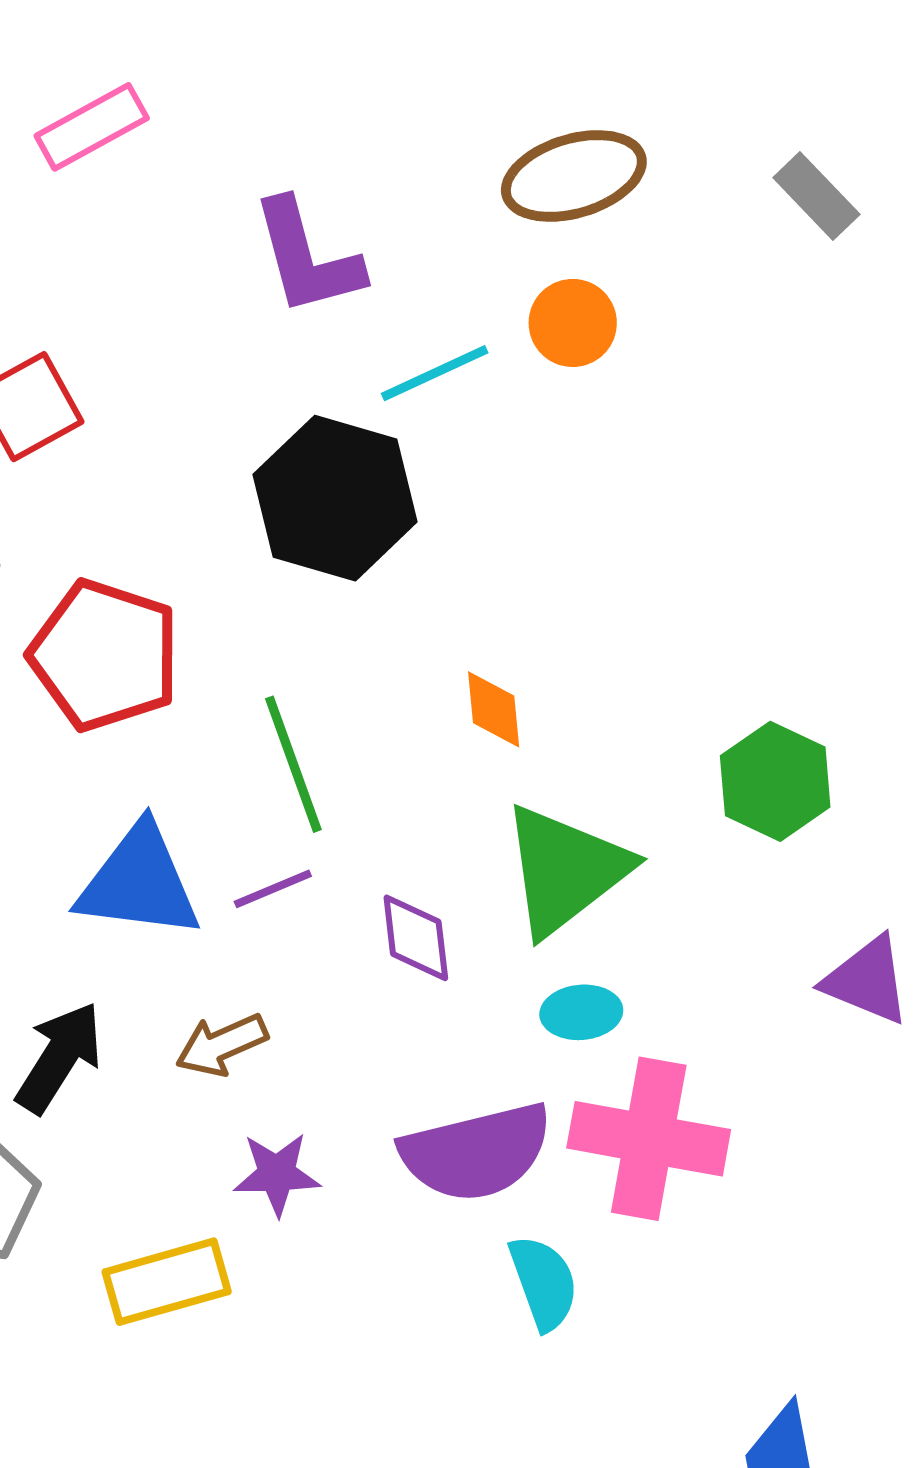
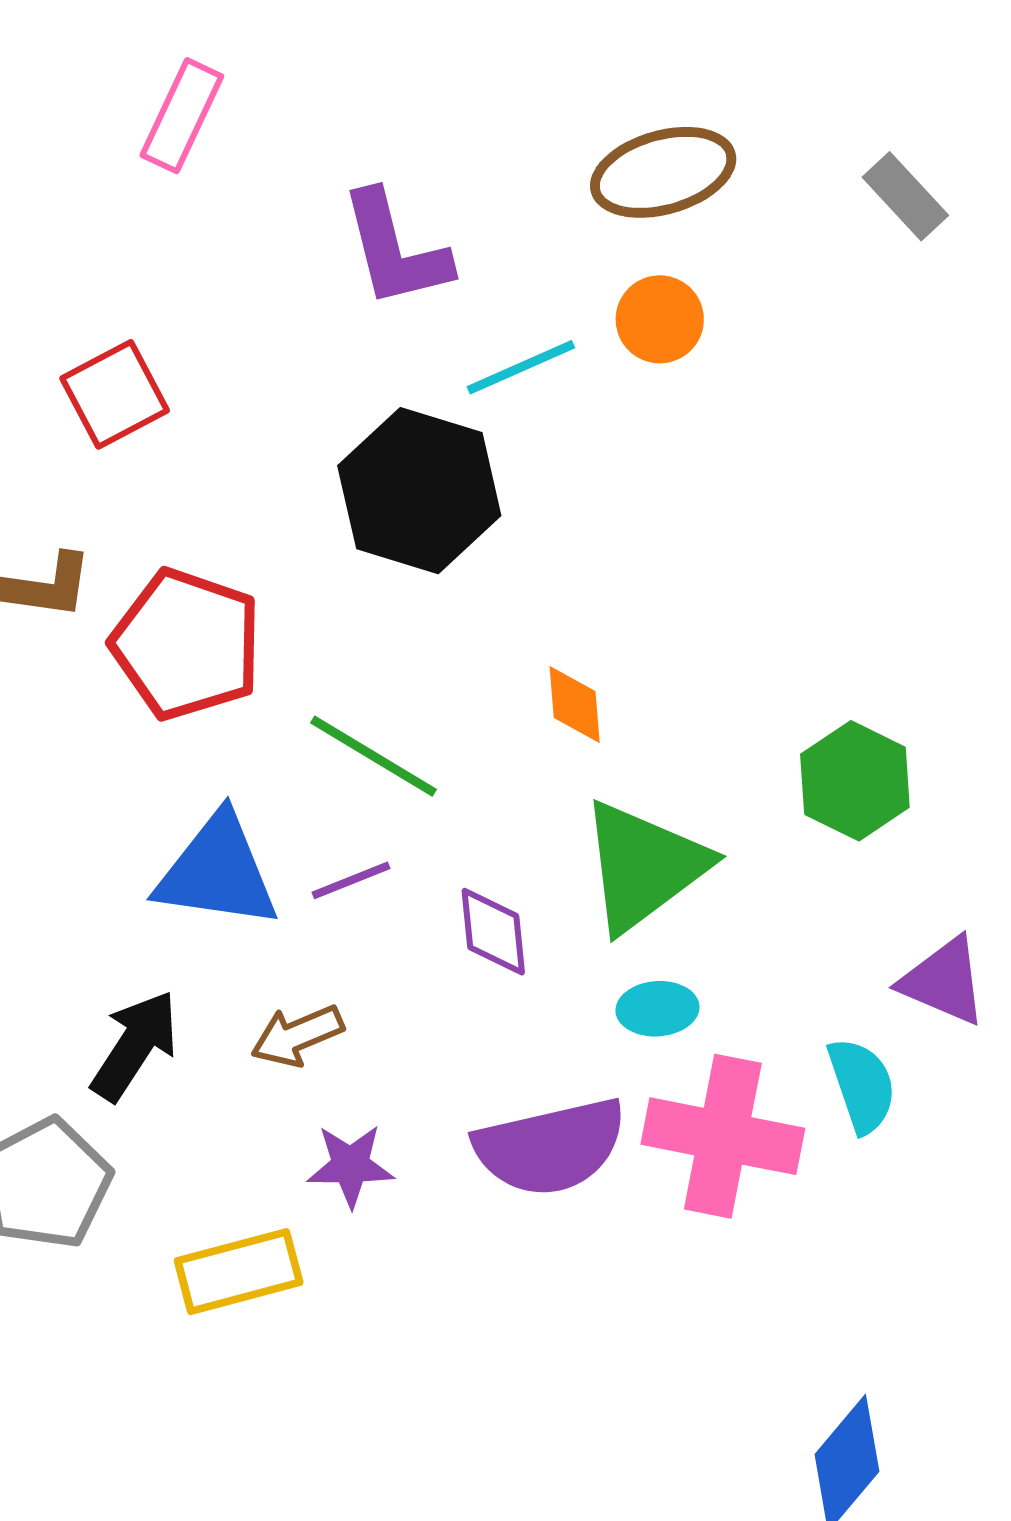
pink rectangle: (92, 127) -> (182, 116), turned -37
green line: (293, 764) -> (374, 756), turned -40
cyan semicircle: (544, 1283) -> (862, 1085), moved

